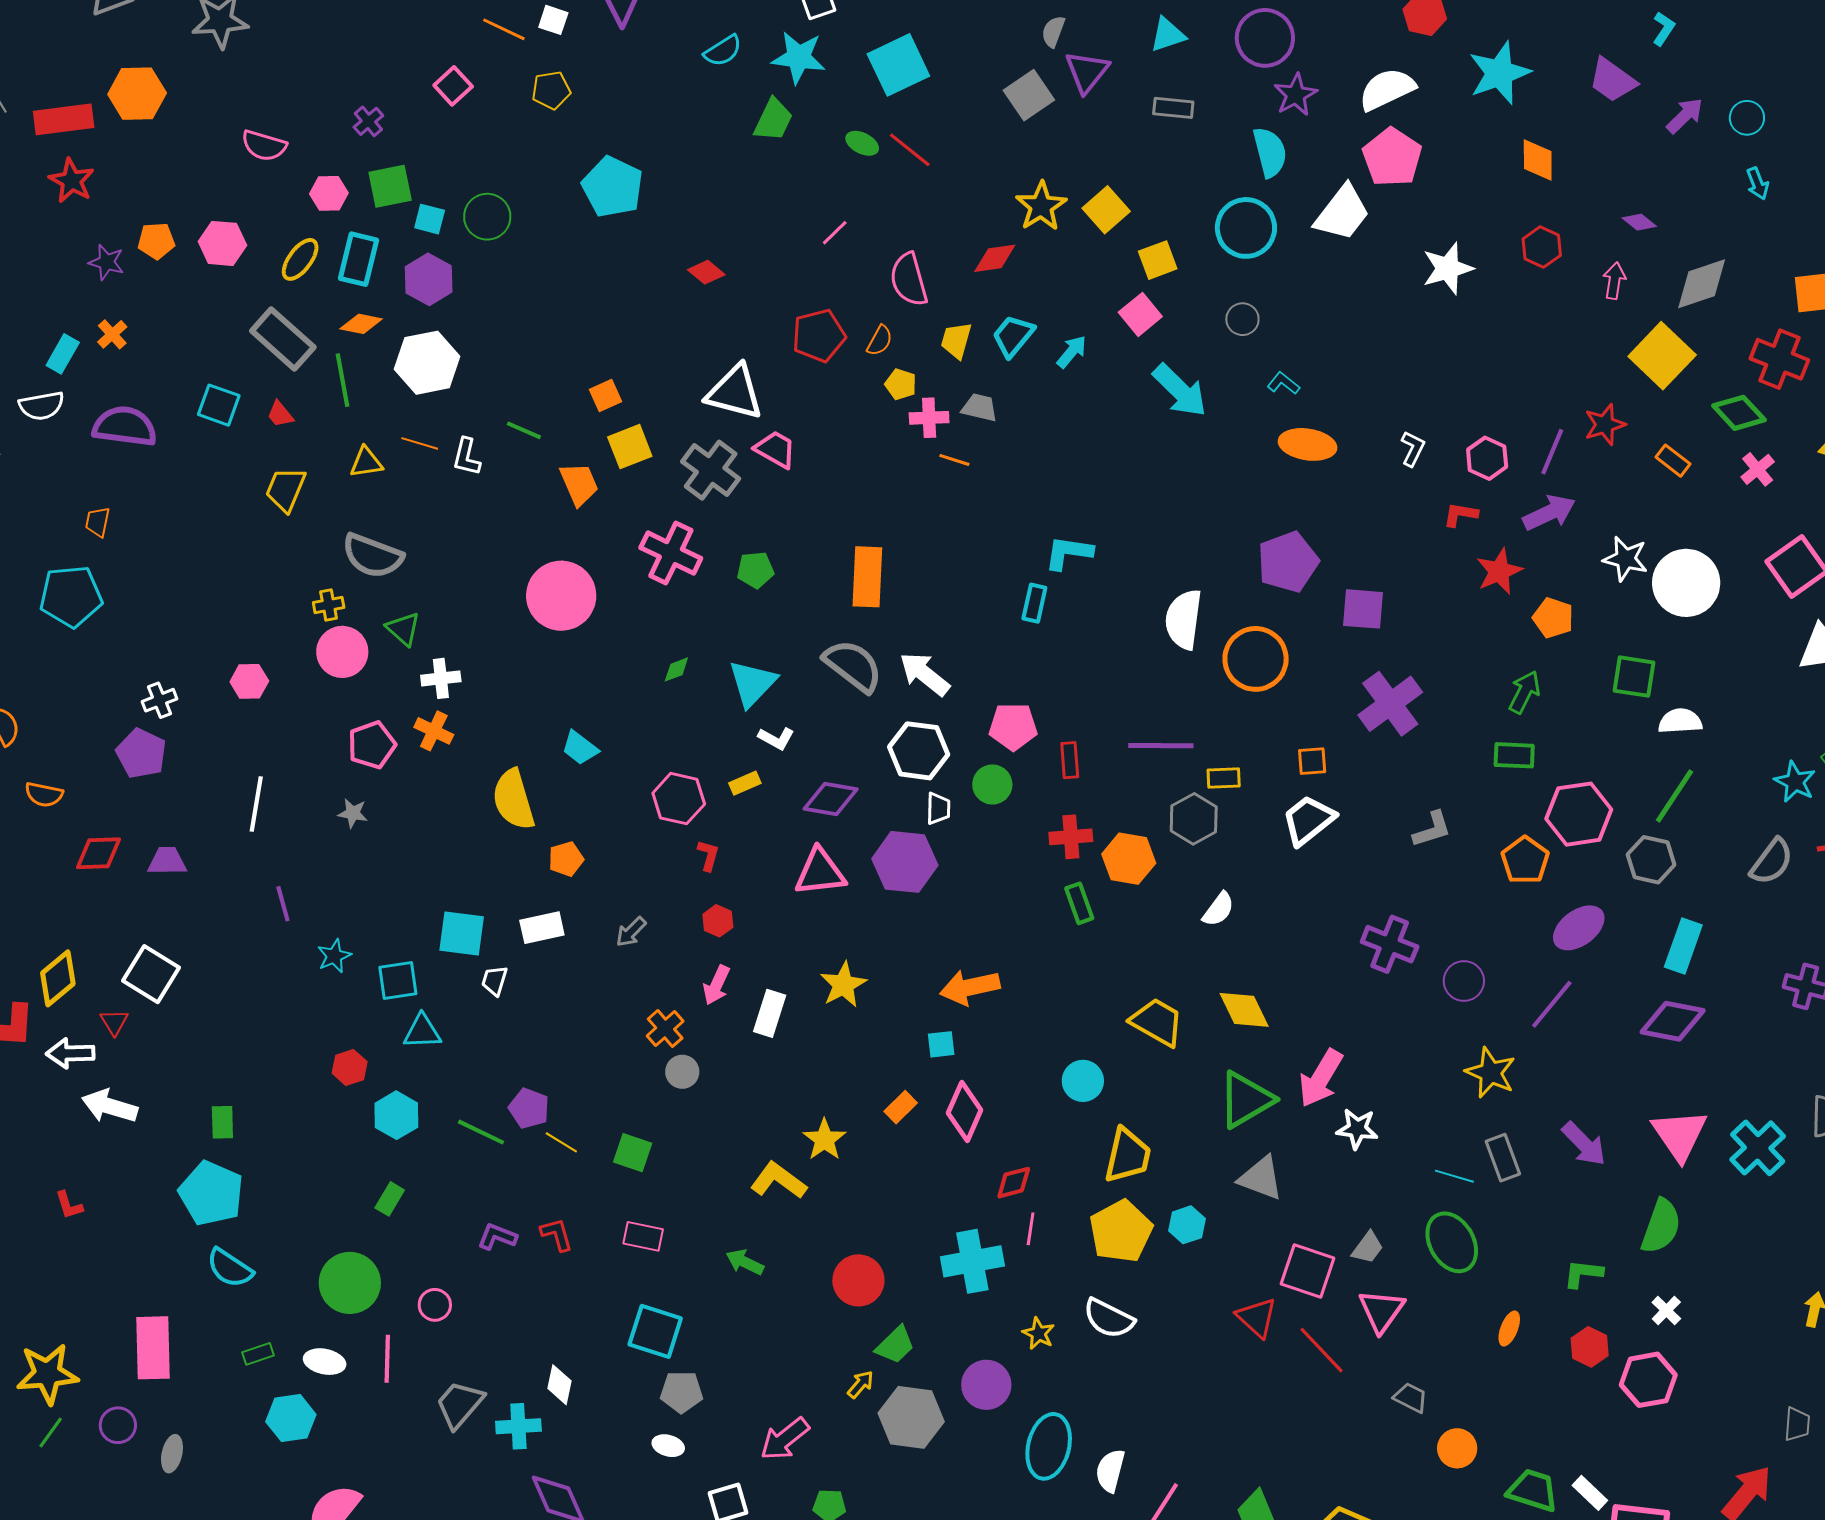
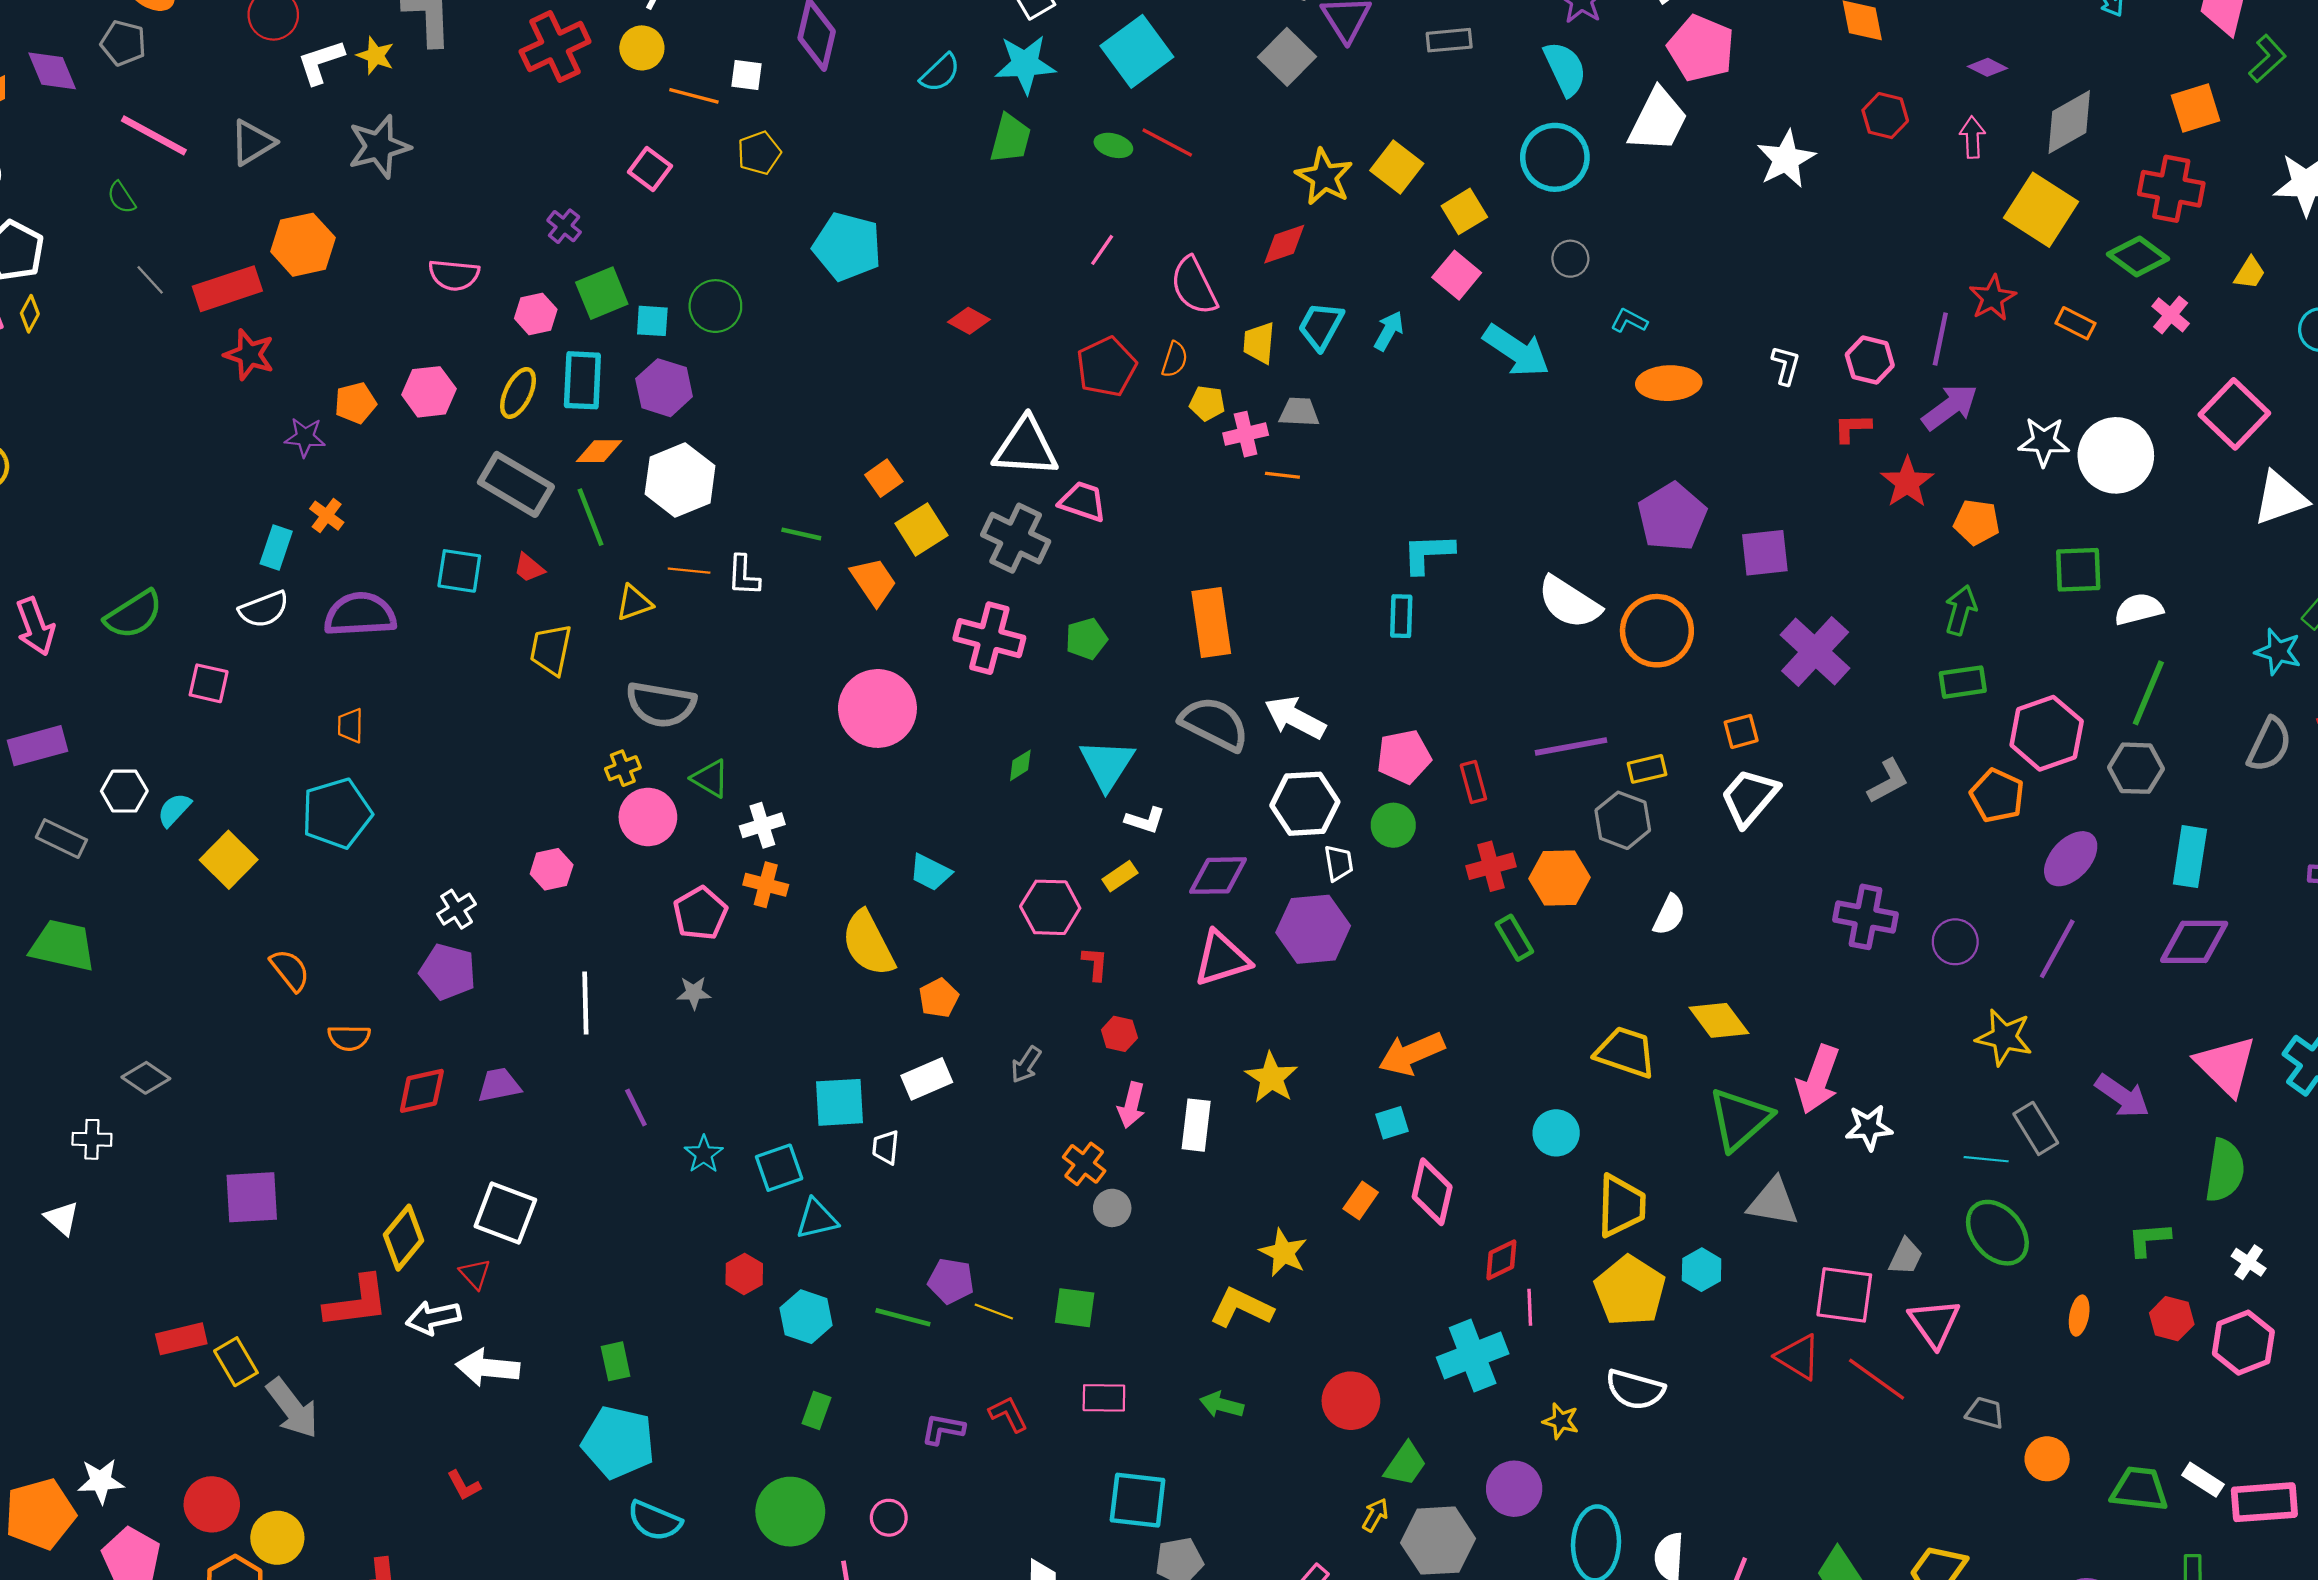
white semicircle: (1184, 619) -> (1569, 602), turned -54

